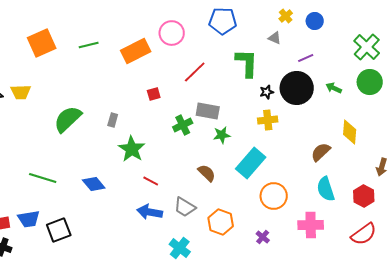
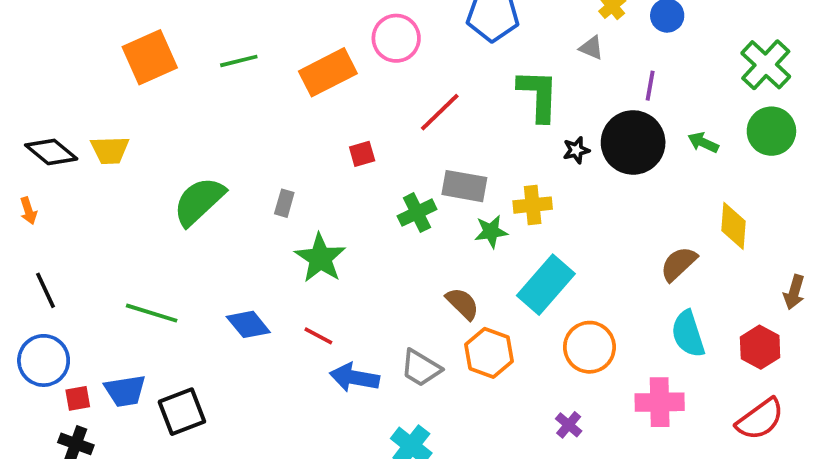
purple line: (306, 58) -> (650, 86), turned -56
yellow cross: (268, 120) -> (533, 205), moved
red line: (151, 181) -> (318, 336), moved
orange hexagon: (221, 222) -> (489, 353), moved

